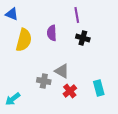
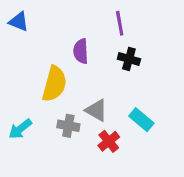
yellow semicircle: (24, 40) -> (54, 84), moved
cyan rectangle: (99, 88) -> (141, 120), moved, turned -35
cyan arrow: (13, 99) -> (20, 129), moved

